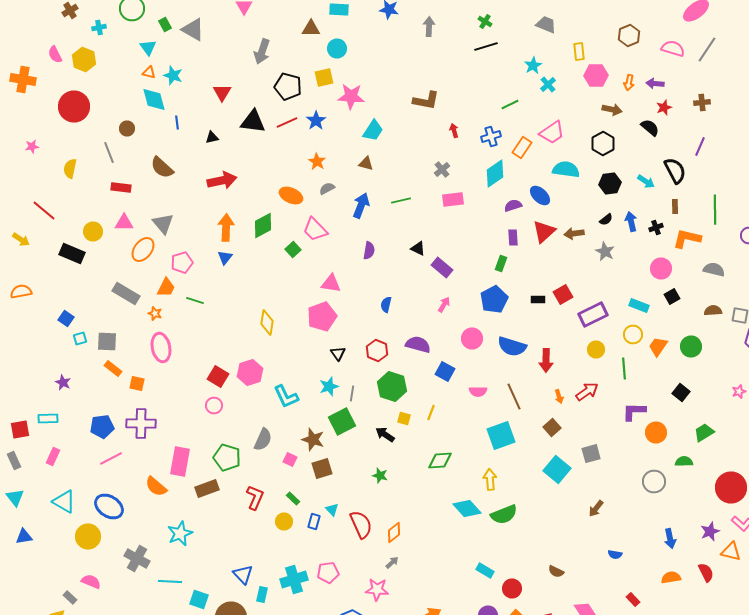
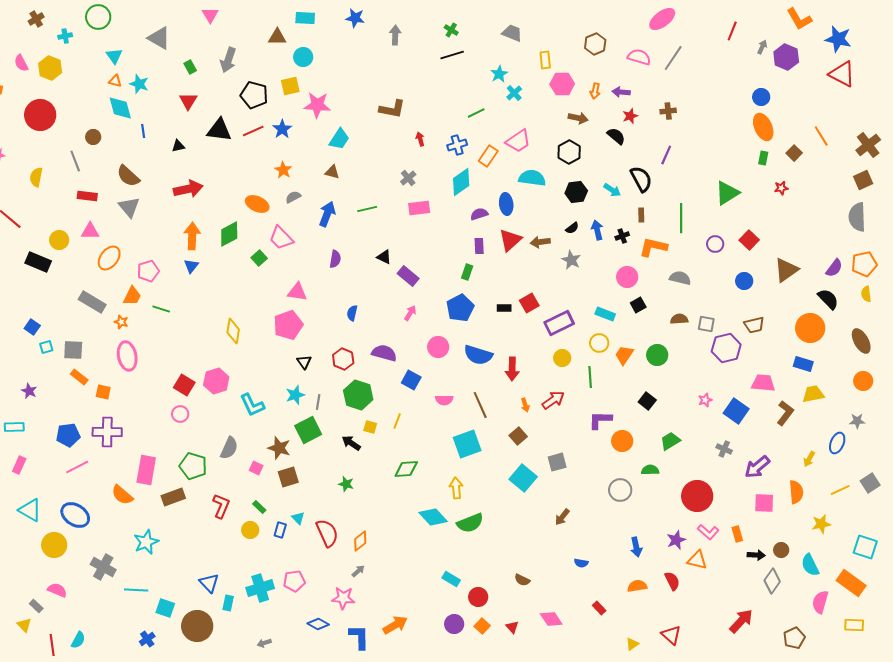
green rectangle: (165, 24) -> (190, 67), moved
blue ellipse: (540, 196) -> (506, 204), turned 40
gray triangle: (163, 224) -> (129, 207), moved

